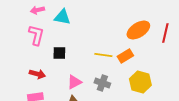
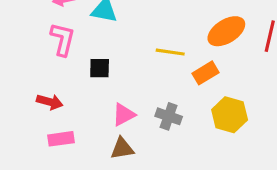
yellow line: (103, 55) -> (170, 52), moved
red arrow: (37, 74) -> (50, 102), moved

